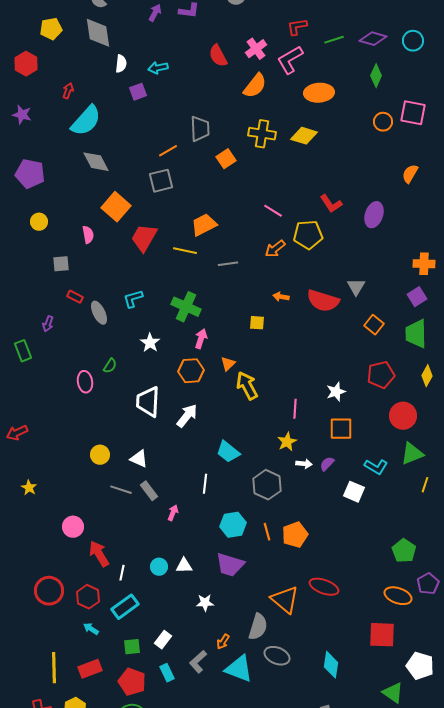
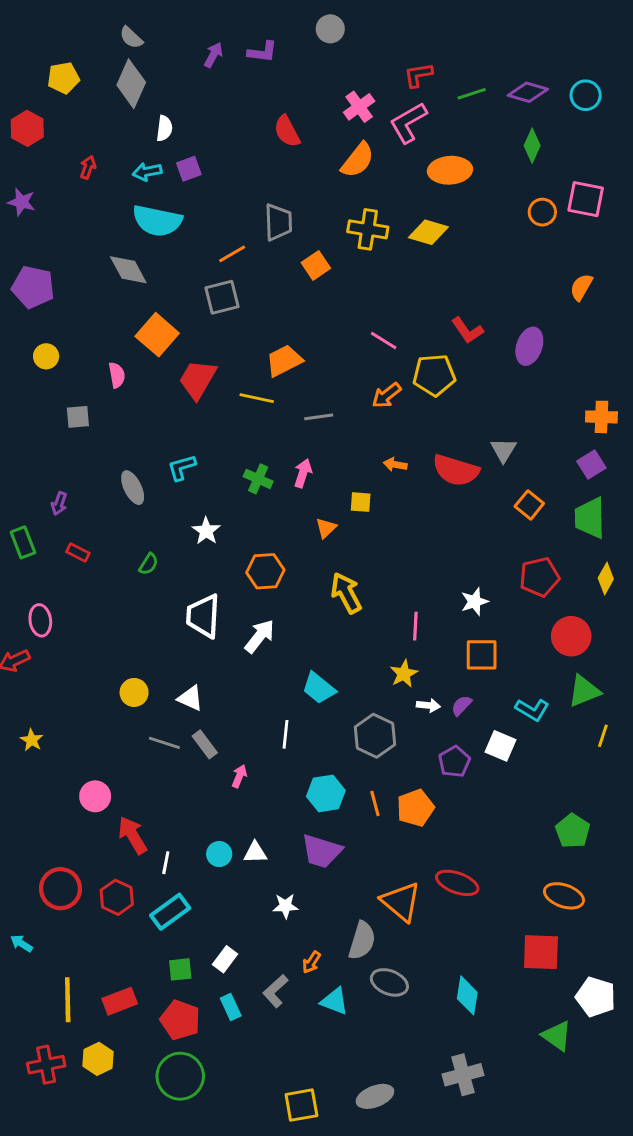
gray diamond: (98, 33) -> (131, 84), turned 32
red semicircle: (218, 56) -> (287, 131), moved
cyan arrow: (158, 68) -> (147, 172), moved
cyan semicircle: (86, 121) -> (157, 221), moved, turned 60
red rectangle: (75, 297) -> (78, 553), moved
green cross: (186, 307) -> (258, 479), size x0.7
pink arrow: (201, 339) -> (303, 473), moved
orange triangle: (228, 364) -> (326, 528), moved
pink ellipse: (85, 382) -> (40, 620), moved
purple pentagon: (428, 584) -> (454, 762), moved
cyan arrow: (91, 629) -> (22, 943), moved
cyan triangle: (239, 669) -> (335, 1001), size x0.7

